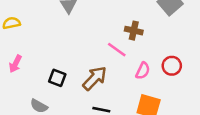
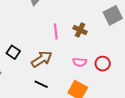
pink line: (117, 50) -> (56, 31), moved, turned 35
pink semicircle: (143, 71) -> (80, 62), turned 56

